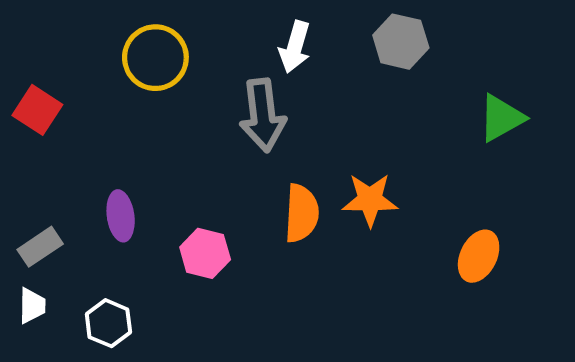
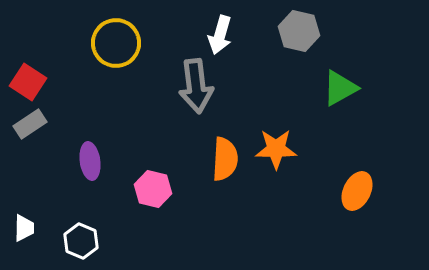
green triangle: (501, 118) -> (340, 88), moved
gray rectangle: (40, 247) -> (30, 124), moved

